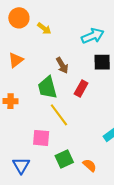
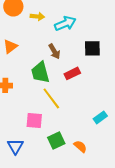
yellow arrow: (44, 28) -> (37, 16), turned -32
cyan arrow: (93, 36) -> (65, 23), moved
red rectangle: (81, 88) -> (72, 73), turned 35

